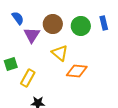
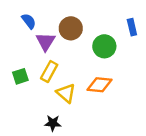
green circle: (81, 26) -> (104, 46), moved
yellow triangle: (60, 53) -> (66, 93), moved
yellow rectangle: (28, 78) -> (49, 72), moved

